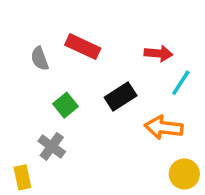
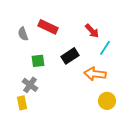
red arrow: (158, 53) -> (92, 31), turned 42
green square: (65, 105) -> (38, 61), turned 32
yellow rectangle: (22, 177) -> (22, 103), moved

